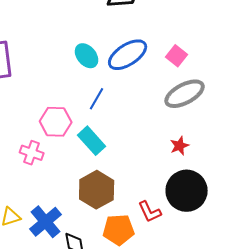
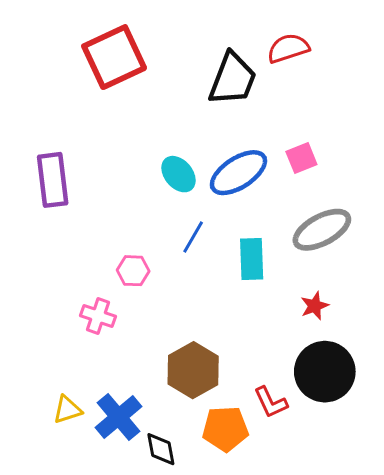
pink square: (177, 56) -> (301, 158), moved, turned 30
pink hexagon: (56, 122) -> (133, 271), size x0.7
cyan rectangle: (92, 141) -> (252, 259), moved, turned 40

